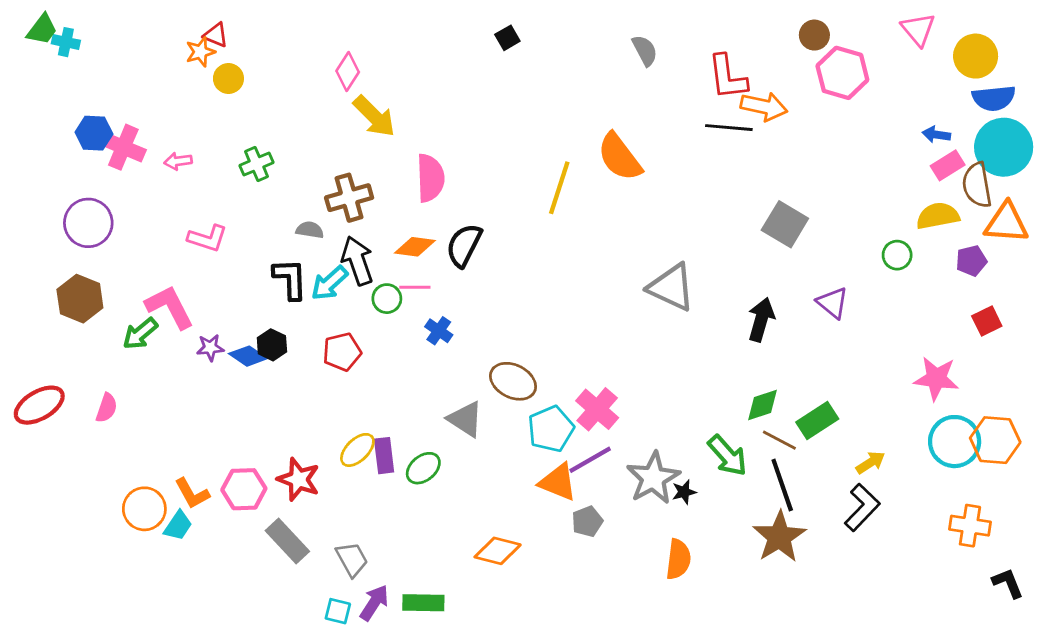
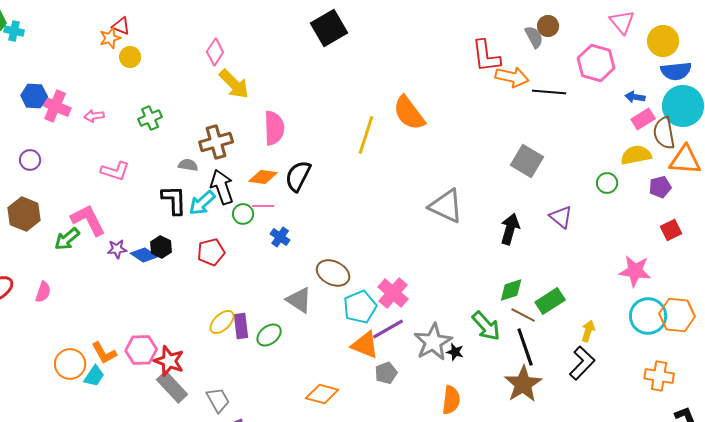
black square: (507, 38) -> (329, 28), size x2.0
gray semicircle: (645, 50) -> (534, 37), moved
pink hexagon: (842, 73) -> (596, 63), moved
black line: (729, 128) -> (549, 92), moved
purple circle: (88, 223) -> (30, 160), size x0.6
yellow arrow: (870, 463) -> (588, 331), turned -40
red star: (299, 479) -> (169, 361), moved
black star: (684, 492) -> (455, 352), turned 30

